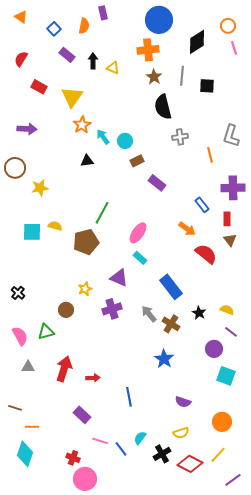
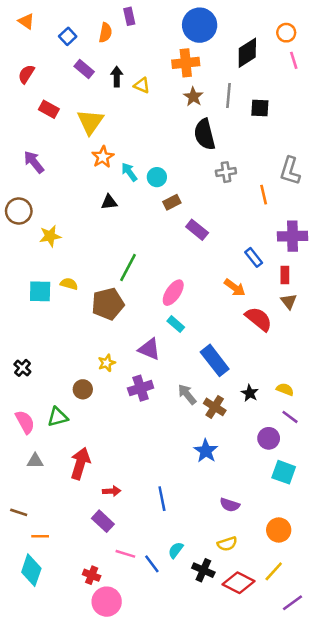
purple arrow: (27, 129) -> (34, 162), turned -132
red arrow: (93, 378) -> (112, 491), moved
black cross: (162, 454) -> (203, 570), turned -36

